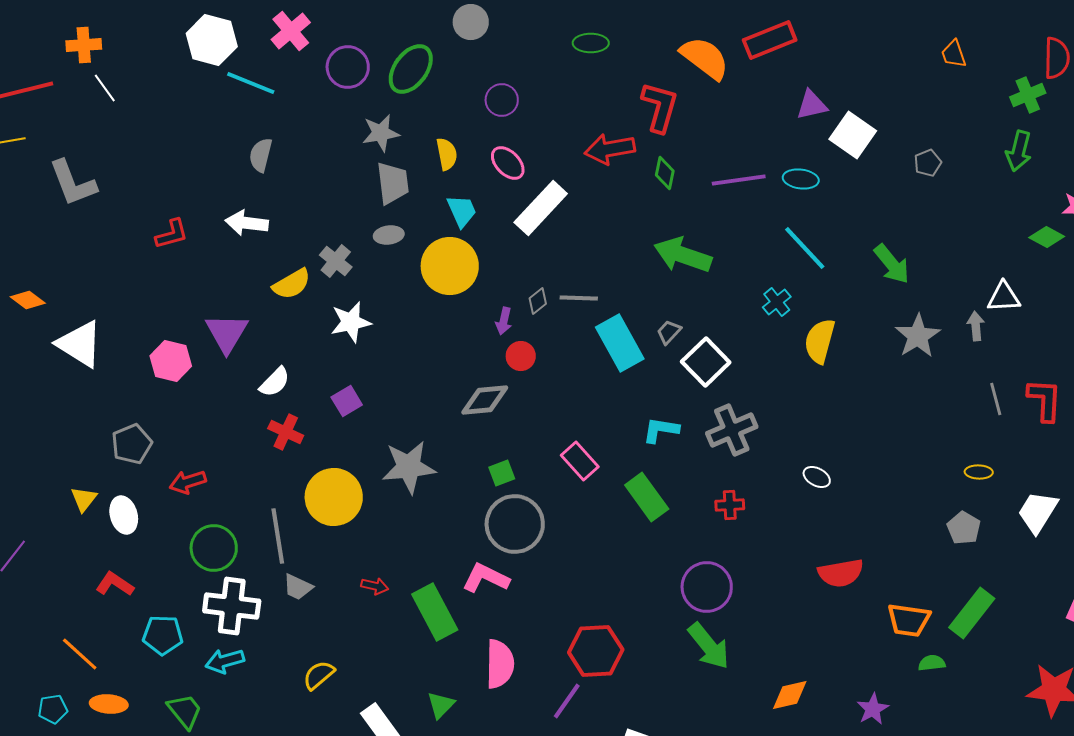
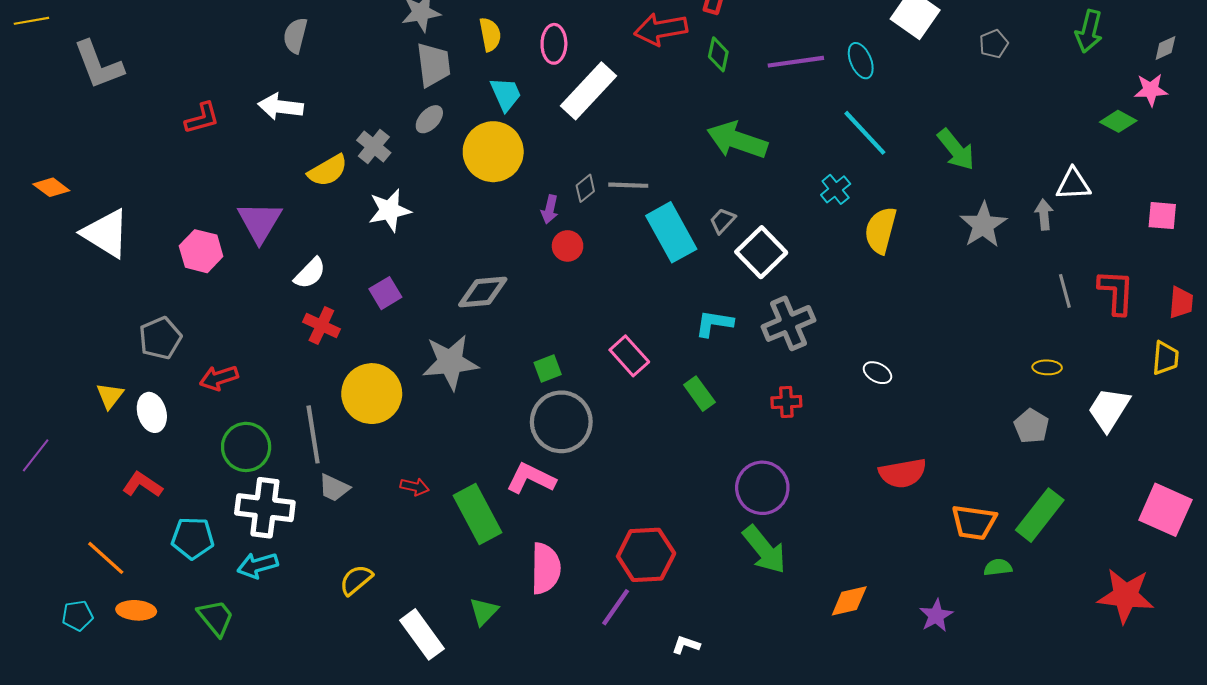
pink ellipse: (508, 163) -> (554, 44), turned 45
cyan ellipse: (801, 179) -> (861, 61), turned 60
gray ellipse: (389, 235) -> (429, 119), turned -40
gray diamond: (485, 400) -> (483, 292), moved
green rectangle: (647, 497) -> (699, 394), size x0.7

